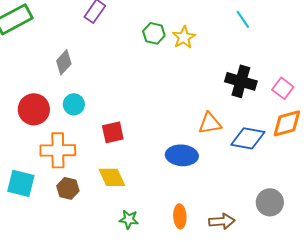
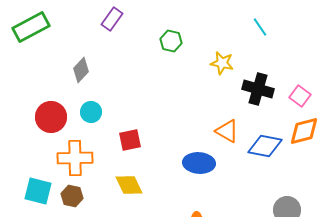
yellow star: (184, 37) -> (222, 63), moved, turned -30
orange triangle: (210, 123) -> (227, 131), turned 40
brown hexagon: (68, 188) -> (72, 196), moved

